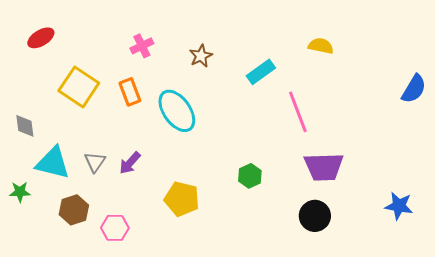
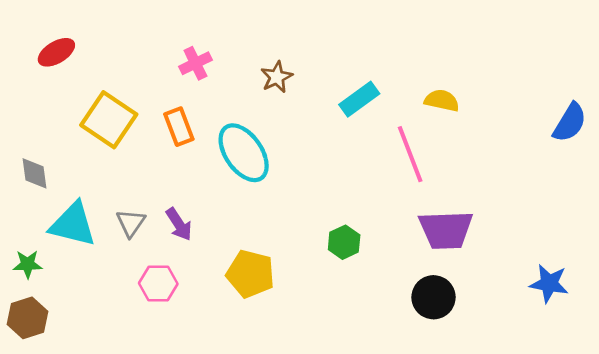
yellow semicircle: (321, 46) -> (442, 100), moved
purple arrow: (130, 163) -> (179, 224), turned -75
brown hexagon: (74, 210) -> (28, 318), moved
pink hexagon: (115, 228) -> (158, 283), moved

